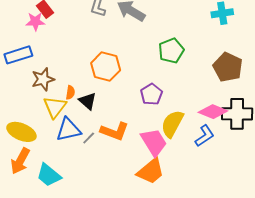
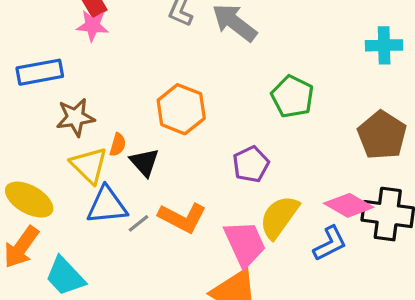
pink star: (35, 21) -> (93, 26), moved
green pentagon: (171, 51) -> (292, 97), turned -30
yellow triangle: (55, 107) -> (89, 165), turned -30

